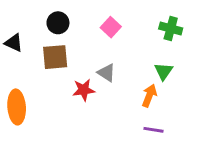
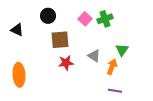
green cross: (171, 29) -> (105, 19), moved, turned -35
brown square: (55, 57) -> (60, 40), moved
gray triangle: (106, 73) -> (94, 56), moved

